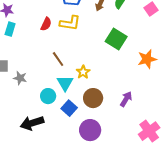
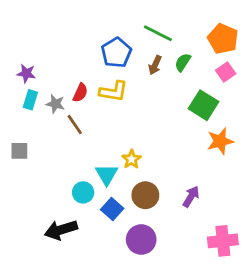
green square: (116, 39) -> (204, 105), moved
brown line: (58, 59) -> (75, 125), moved
gray star: (20, 78) -> (55, 104), moved
pink cross: (149, 131) -> (223, 241), turned 30

